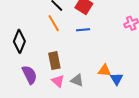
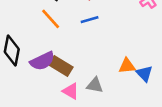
brown rectangle: (54, 61) -> (61, 66), turned -36
purple semicircle: (29, 75) -> (42, 61), moved, turned 102

